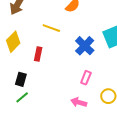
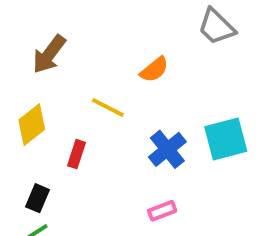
pink rectangle: (86, 78) -> (162, 211), turned 40

